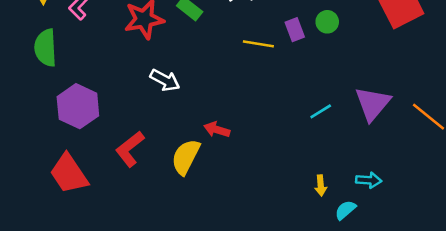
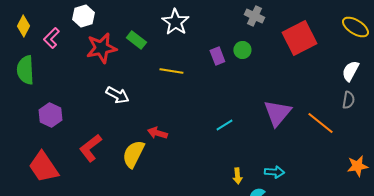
yellow line: (258, 44) -> (171, 71), moved
purple hexagon: (78, 106) -> (50, 115), size x0.7
cyan line: (321, 111) -> (224, 125), moved

